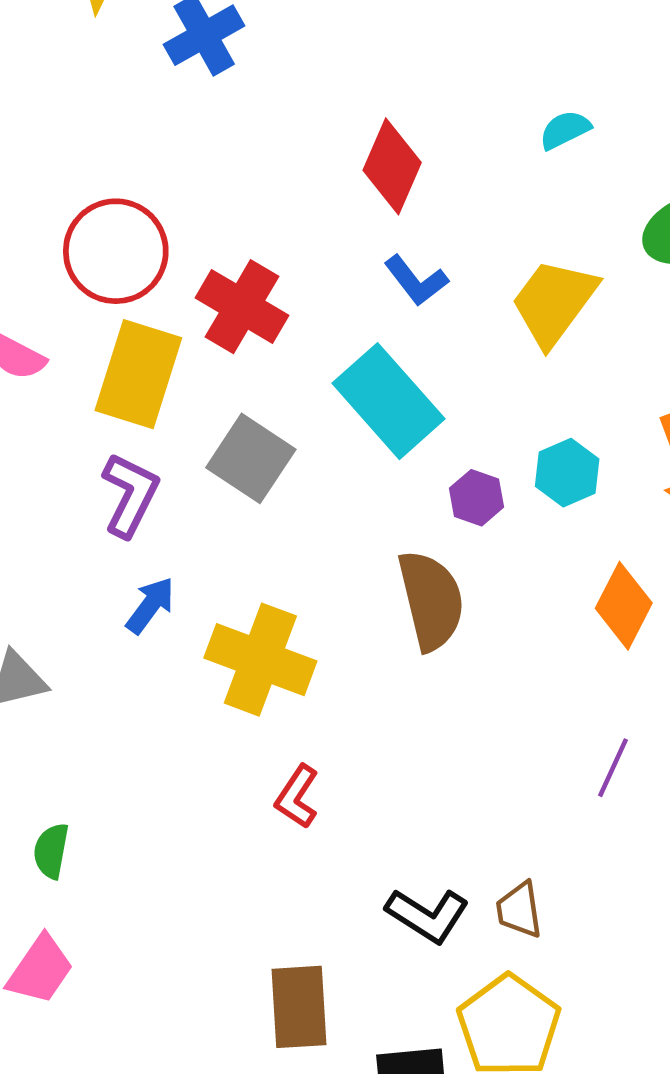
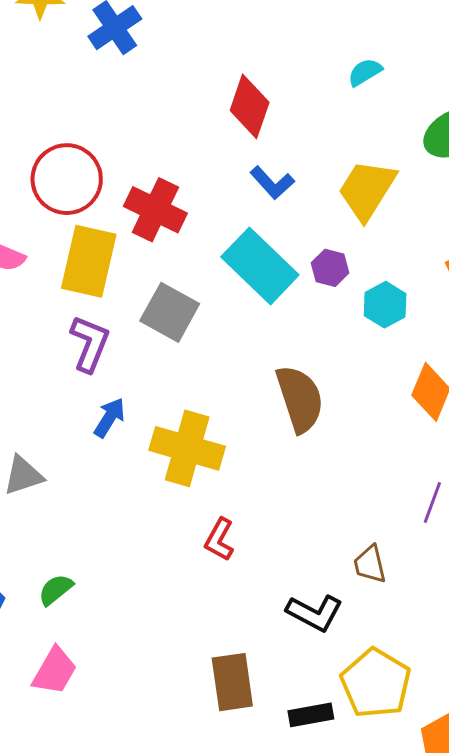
purple hexagon: (477, 498) -> (330, 268), moved
green semicircle: (51, 851) -> (56, 590), turned 45
brown trapezoid: (519, 910) -> (370, 564), moved

